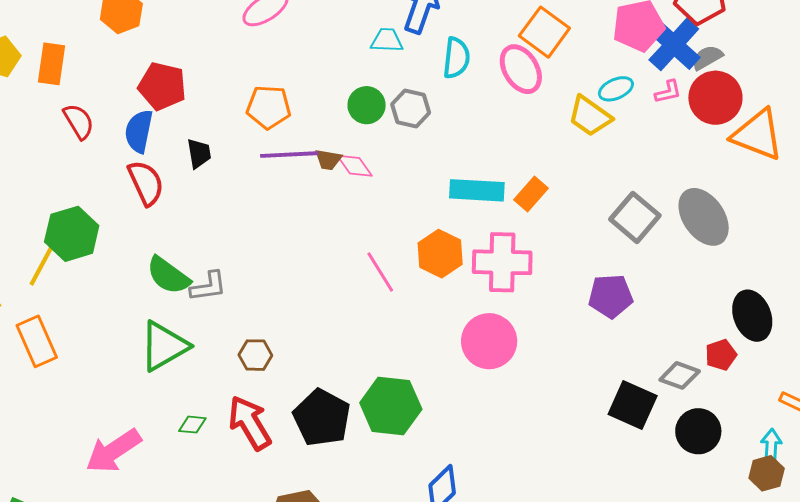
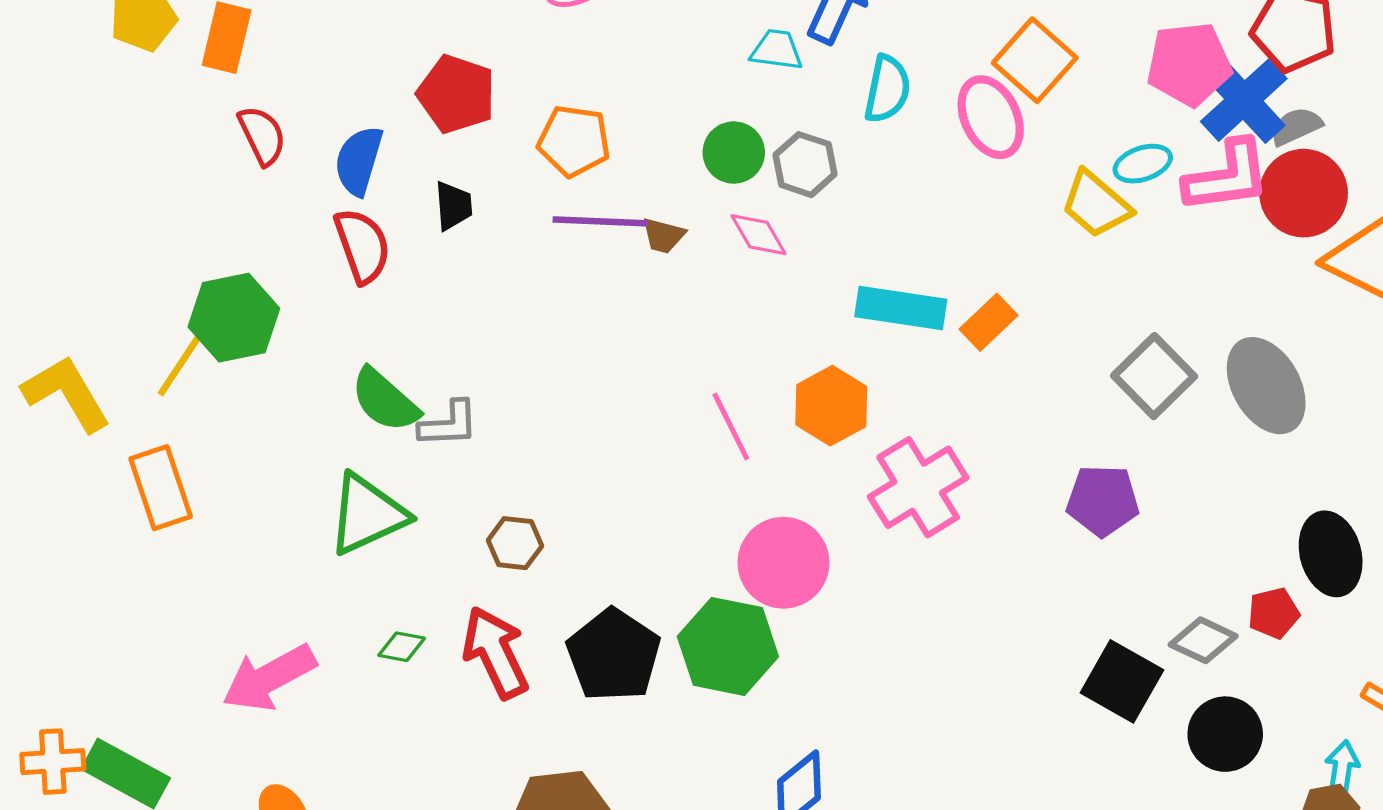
red pentagon: (162, 86) -> (456, 94), moved
pink L-shape: (668, 92) -> (1227, 176), size x2.0
pink diamond: (355, 166) -> (758, 235), moved
pink cross: (502, 262) -> (918, 487), moved, turned -38
pink circle: (489, 341) -> (783, 563), moved

